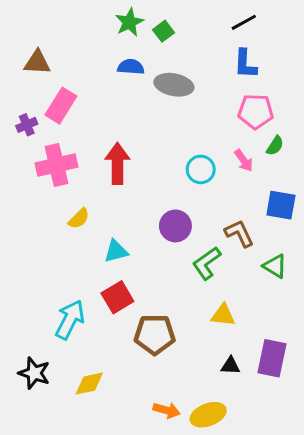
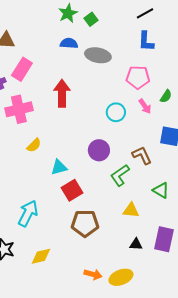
pink pentagon: (256, 111) -> (138, 77), moved
red arrow: (117, 164) -> (62, 93), moved
green triangle: (275, 266) -> (161, 190), moved
red square: (117, 297) -> (72, 190), moved

